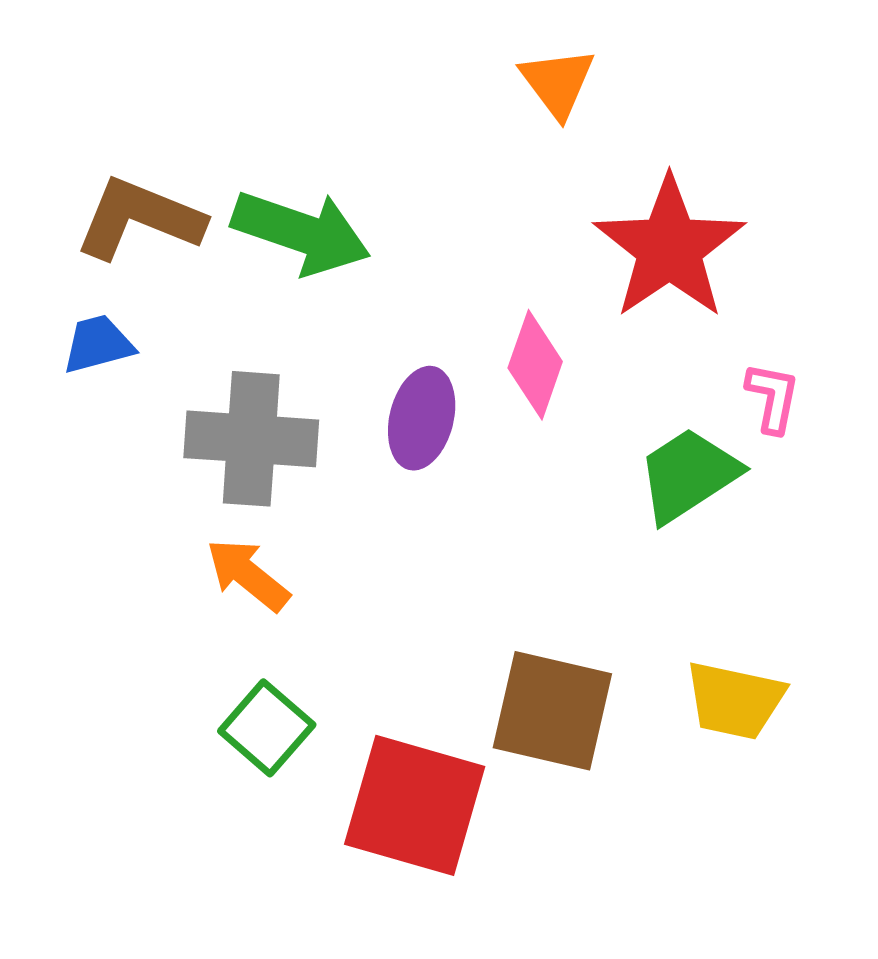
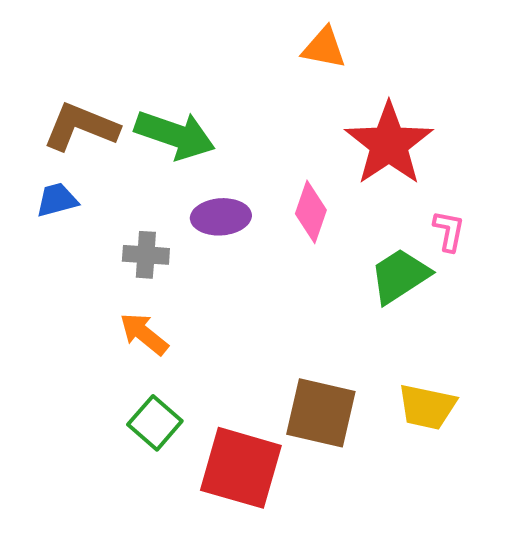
orange triangle: (558, 83) -> (324, 48), turned -42
purple ellipse: (422, 418) -> (221, 217), moved, turned 72
gray cross: (251, 439) -> (146, 255), size x0.6

